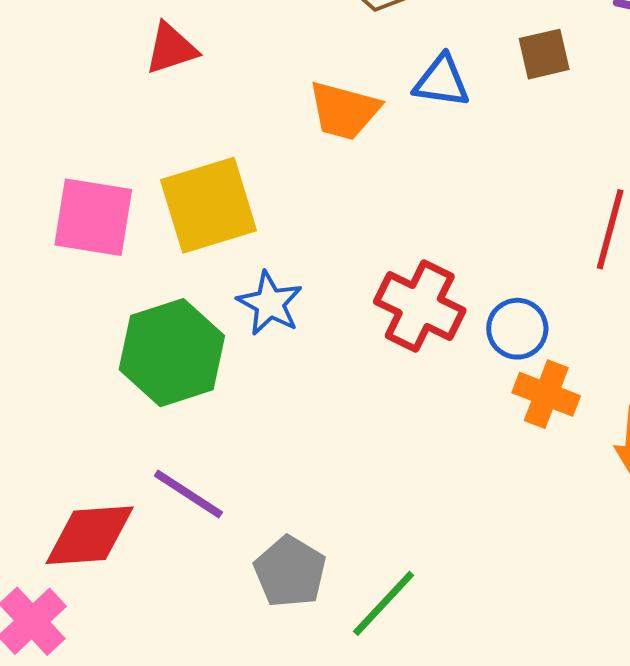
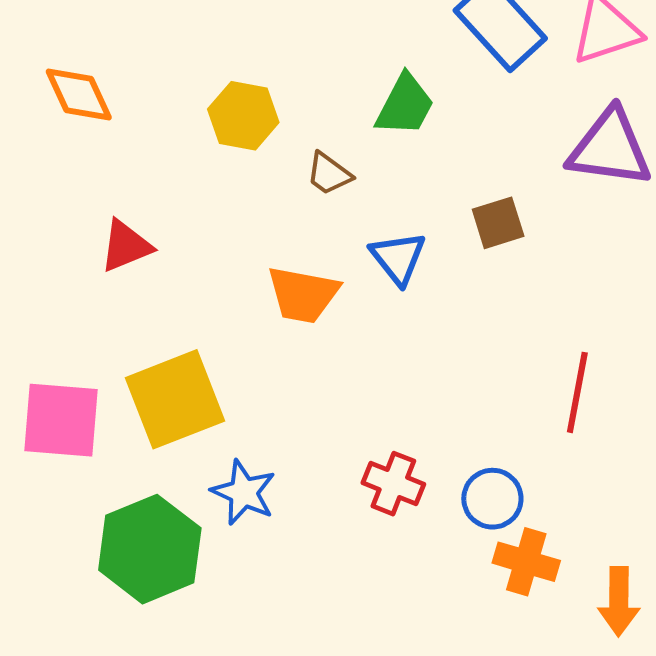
blue triangle: (442, 81) -> (398, 258), turned 48
red cross: (420, 306) -> (393, 484), size x0.7

